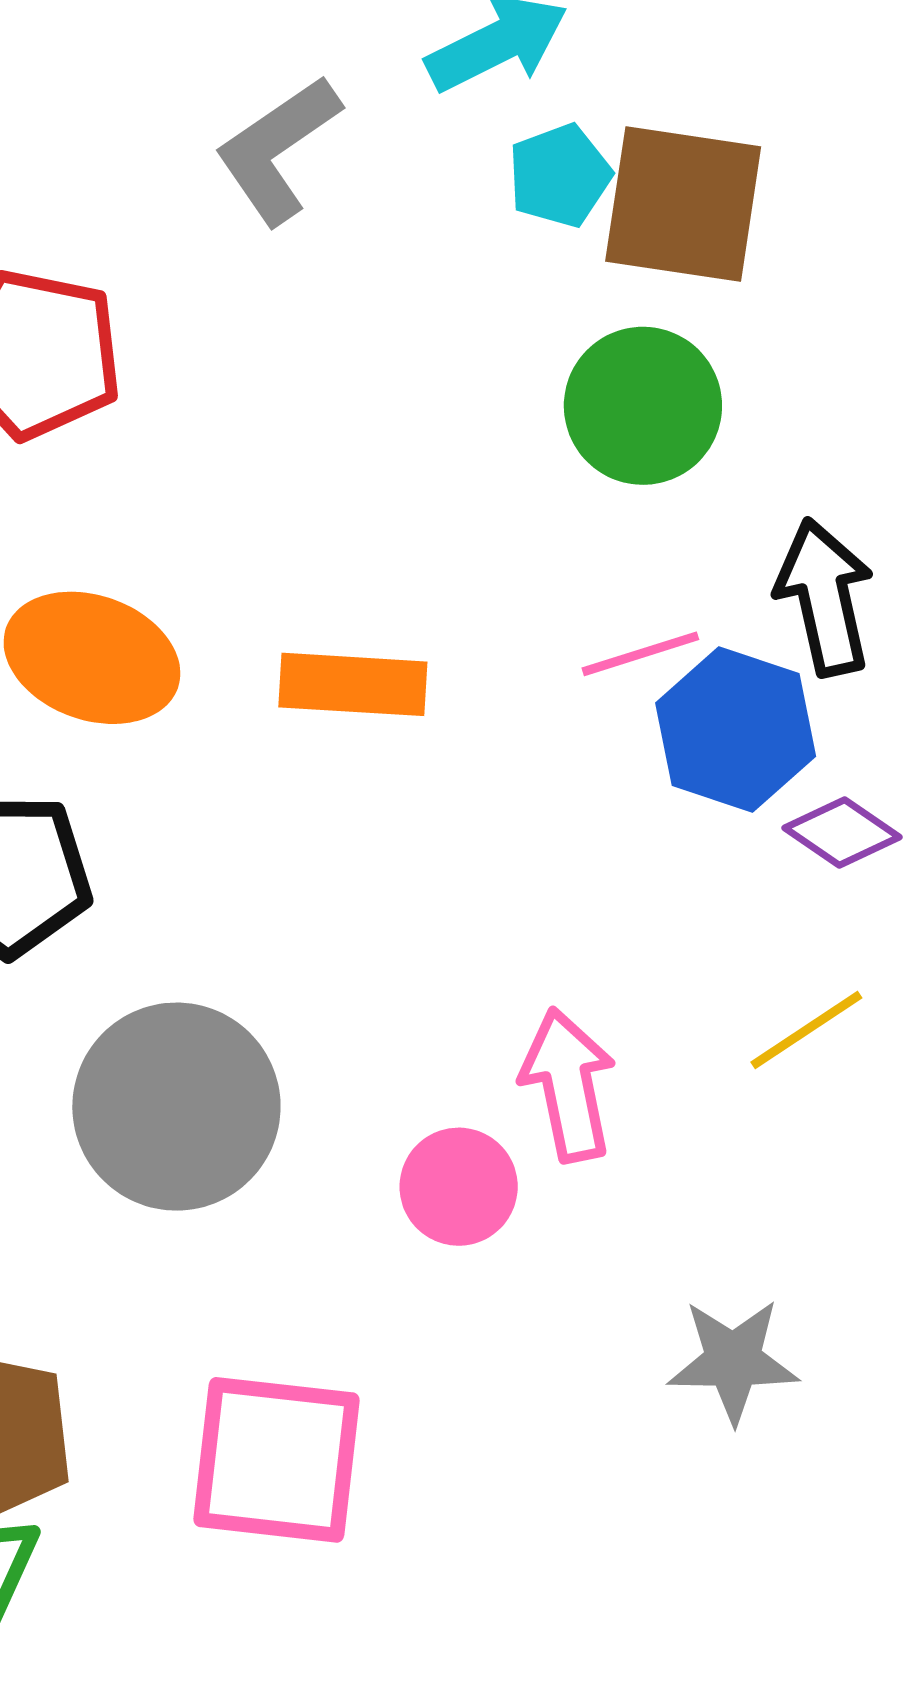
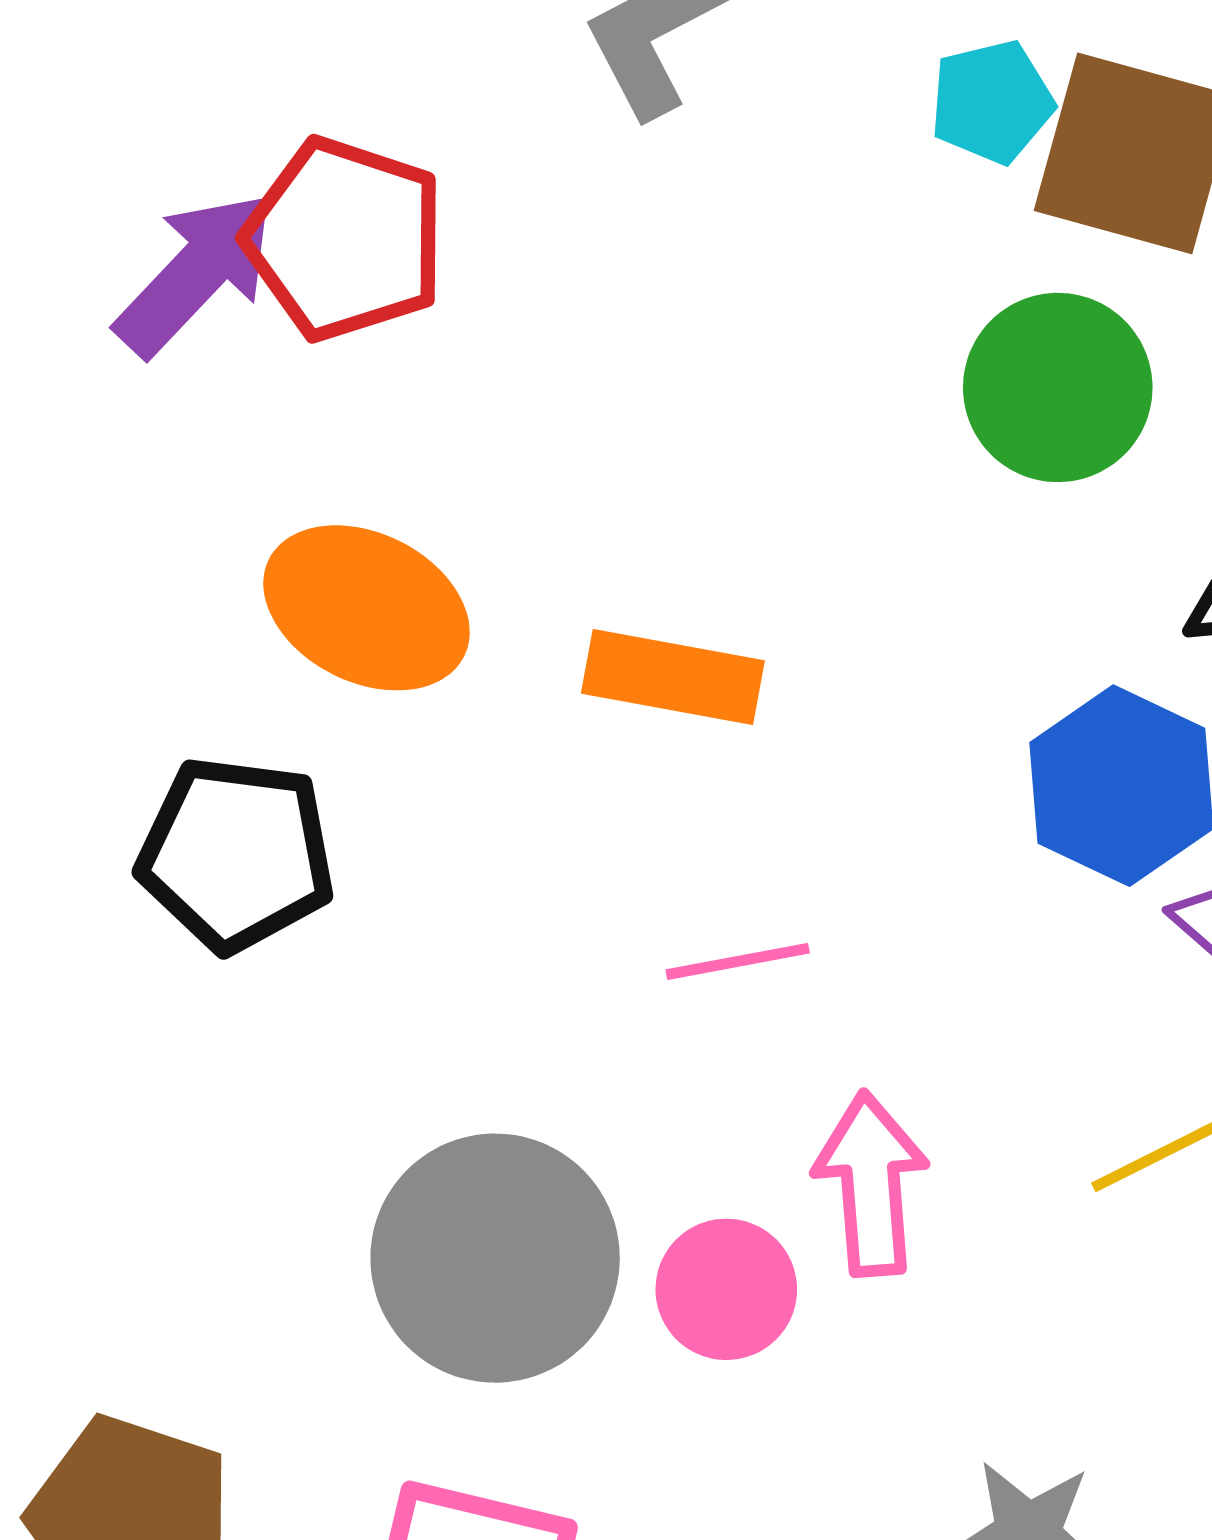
pink line: (640, 654) -> (738, 961), moved
gray circle: (176, 1107) -> (495, 1258), moved

